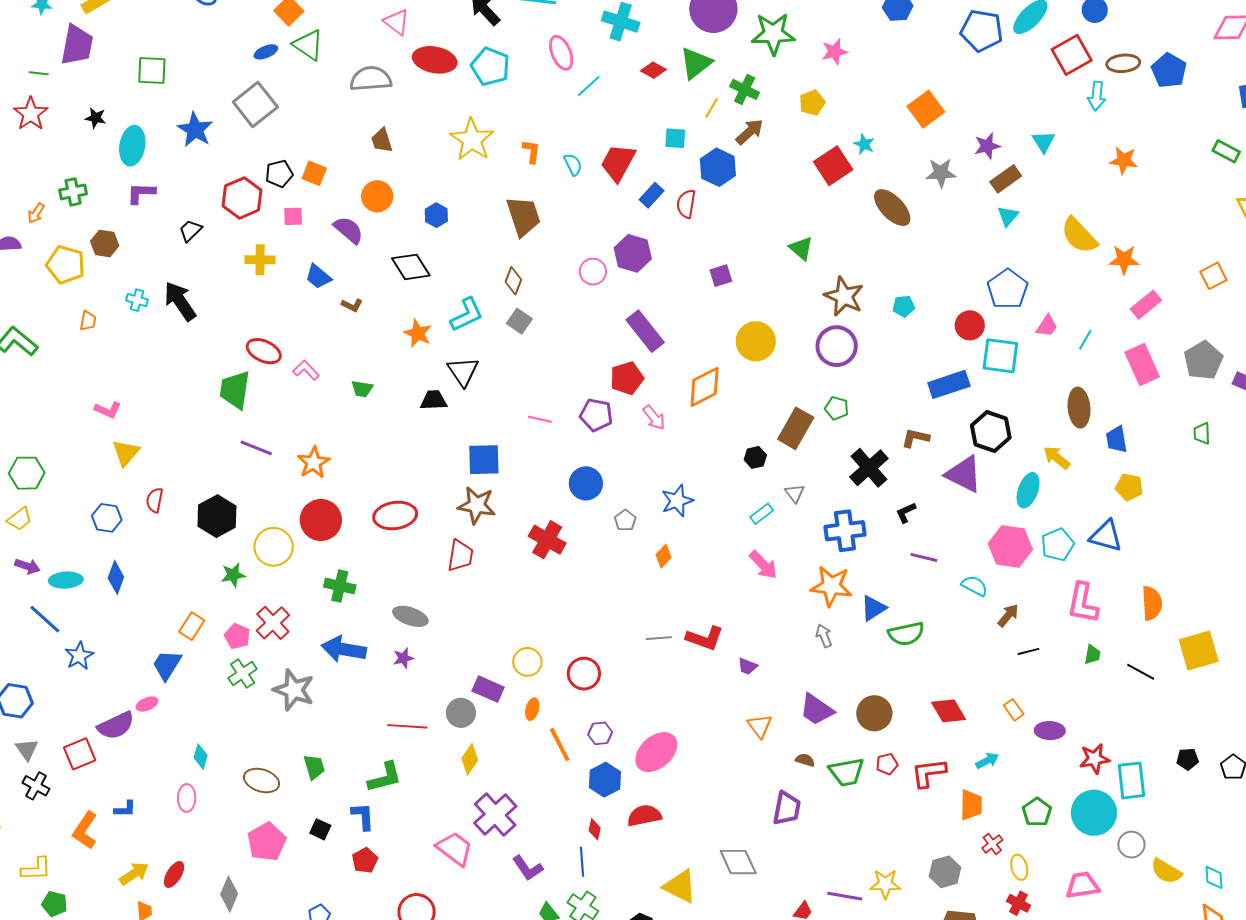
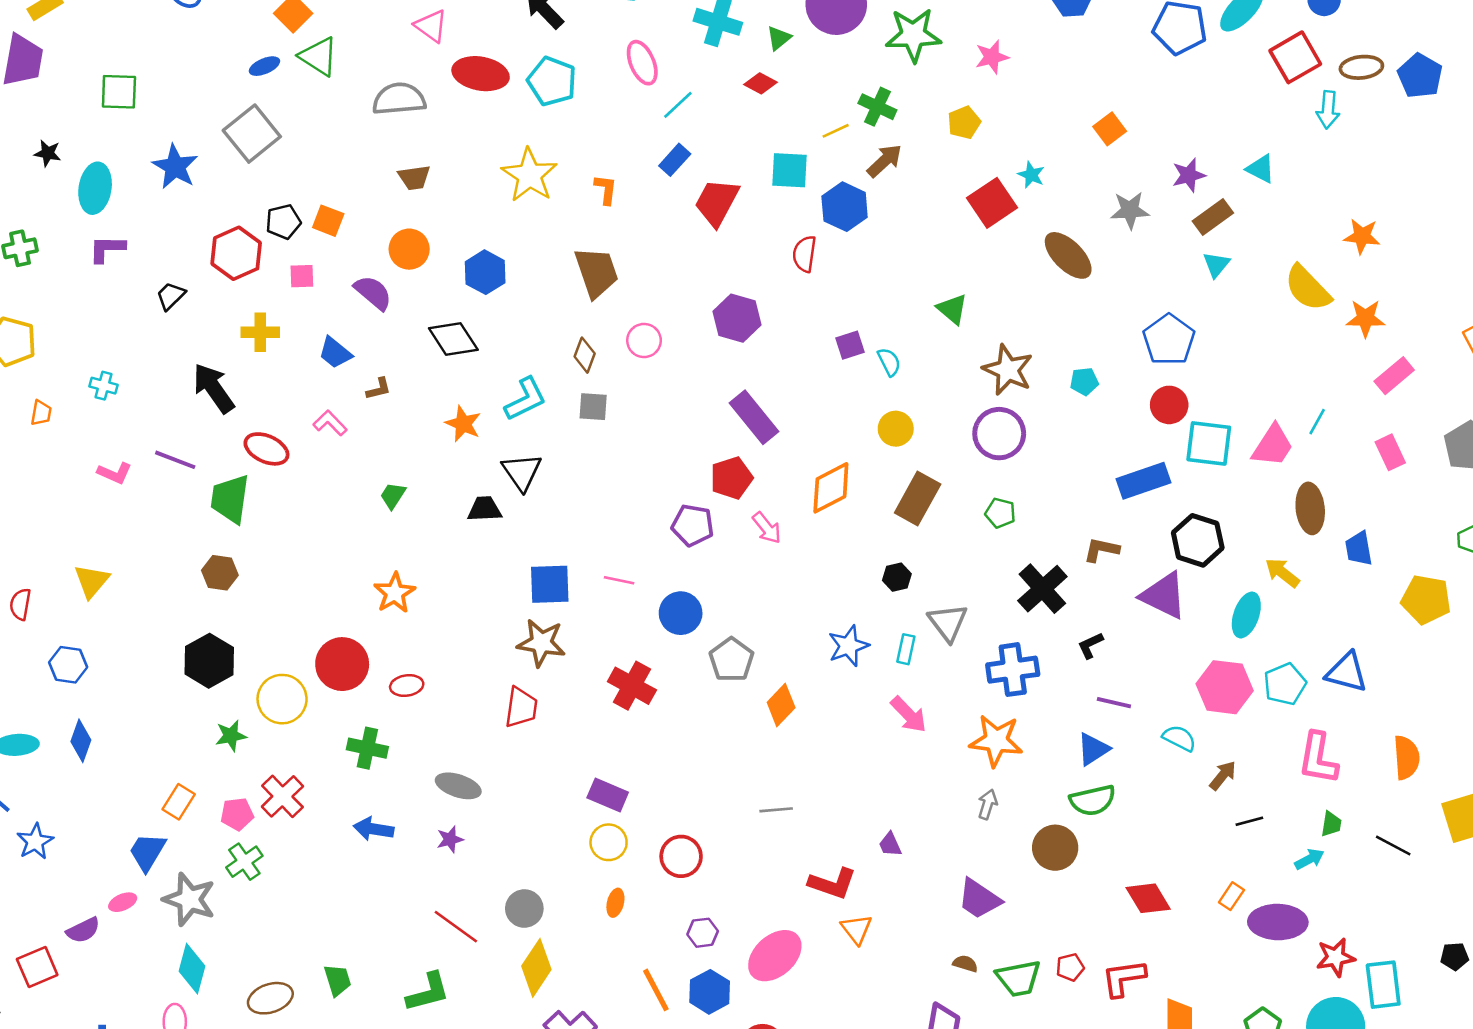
green triangle: (696, 63) -> (779, 38), moved, size x0.6
yellow line: (712, 108) -> (836, 131), turned 35
orange square: (926, 109) -> (1110, 129), size x0.7
cyan square: (675, 138) -> (789, 170), size x1.4
brown trapezoid: (382, 140) -> (414, 178), turned -80
cyan triangle: (1043, 142) -> (1261, 169), turned -30
orange star: (1124, 160) -> (1362, 236), moved
cyan semicircle: (573, 164) -> (889, 362), moved
blue rectangle: (652, 195) -> (675, 160), moved
blue hexagon: (436, 215) -> (485, 272), size x1.4
brown hexagon: (105, 244) -> (220, 573), moved
pink circle: (593, 272) -> (644, 340), moved
blue pentagon: (1007, 289) -> (1169, 340), moved
black arrow: (180, 301) -> (214, 388), moved
brown L-shape: (352, 305) -> (379, 389), turned -40
gray square: (519, 321) -> (593, 407), turned -30
pink trapezoid: (1047, 326) -> (1273, 446), moved, size x1.5
yellow circle: (756, 341) -> (896, 429), size x0.7
pink rectangle: (1142, 365) -> (1390, 452), size x0.7
pink L-shape: (306, 370) -> (330, 423), moved
green trapezoid: (362, 389) -> (393, 496), turned 115
pink L-shape: (108, 410) -> (115, 473), moved
pink line: (540, 419) -> (619, 580), moved
brown rectangle: (796, 428) -> (918, 499), moved
purple line: (256, 448) -> (175, 460), moved
orange star: (314, 463) -> (395, 593), moved
yellow pentagon: (1129, 487) -> (1426, 599), moved, size x1.4
gray triangle: (795, 493) -> (948, 622), size x1.6
red semicircle: (155, 500) -> (20, 604), moved
blue star: (677, 501) -> (848, 646), moved
cyan rectangle: (762, 514) -> (906, 649), turned -40
red ellipse: (395, 515) -> (407, 686), moved, size x0.6
gray pentagon: (625, 520) -> (731, 660), size x1.6
orange diamond: (664, 556) -> (781, 705), size x1.4
blue triangle: (873, 608) -> (1093, 749), moved
pink pentagon: (237, 636) -> (237, 814), turned -30
gray arrow: (824, 636) -> (988, 804), turned 40
red L-shape: (705, 638) -> (832, 883), moved
blue arrow: (344, 649) -> (374, 829), size x0.7
purple trapezoid: (747, 666) -> (890, 844), turned 45
purple rectangle: (488, 689) -> (608, 795), moved
gray star: (294, 690) -> (189, 899), moved
orange rectangle: (1014, 710) -> (1231, 896), turned 70
brown circle: (874, 713) -> (1055, 848), moved
purple semicircle: (116, 726) -> (83, 930), size x0.7
red line: (407, 726) -> (456, 927), turned 33
orange triangle: (760, 726) -> (856, 929), moved
purple ellipse: (1050, 731) -> (1278, 922), size x1.5
orange line: (560, 744) -> (656, 990), moved
cyan diamond: (201, 757) -> (192, 969), size x1.5
yellow diamond: (470, 759) -> (536, 968), size x1.4
cyan arrow: (987, 761) -> (1309, 859), moved
brown ellipse: (262, 780) -> (270, 998), turned -36

